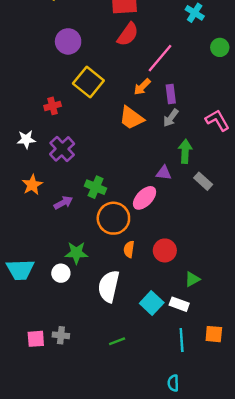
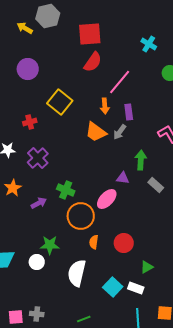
purple circle: (68, 41) -> (28, 69), moved
orange arrow: (142, 87) -> (105, 106), turned -49
gray arrow: (171, 118) -> (120, 132), moved

